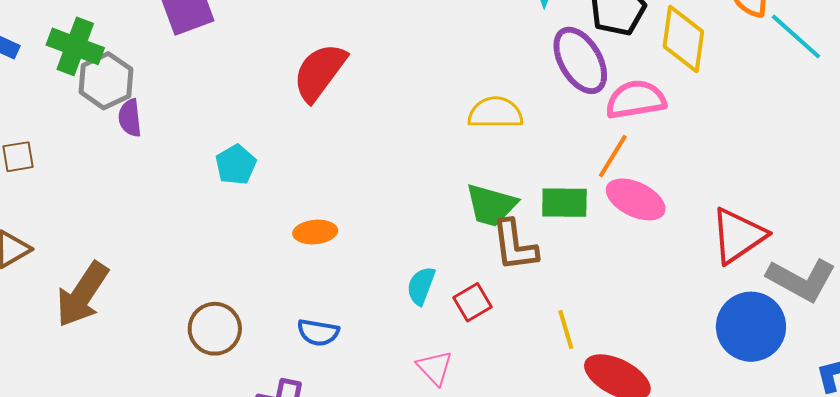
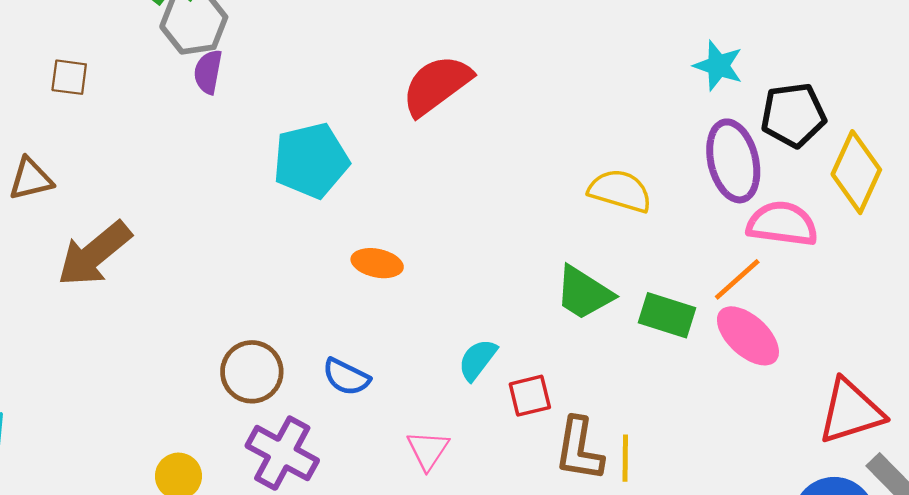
cyan pentagon: (236, 165) -> (311, 160), size x1.6
brown L-shape: (515, 245) -> (579, 449), moved
brown circle: (215, 329) -> (252, 372), moved
pink triangle: (435, 368) -> (428, 450), moved

